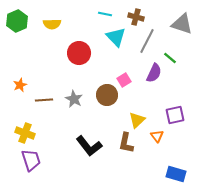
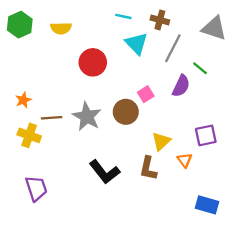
gray star: (74, 99) -> (87, 117), size x1.4
yellow cross: (25, 133) -> (29, 135), moved

